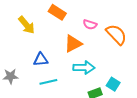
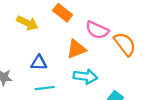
yellow arrow: (27, 25) -> (27, 23), turned -30
pink semicircle: (90, 25) -> (97, 30), size x1.5

